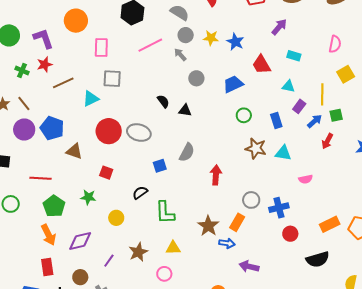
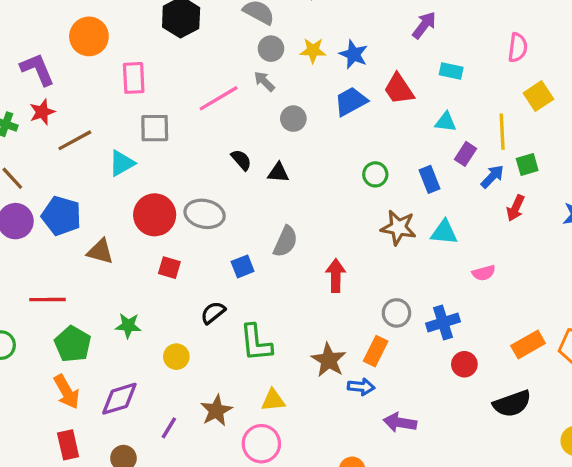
pink line: (150, 45) -> (219, 98), moved
blue trapezoid: (233, 84) -> (351, 101), moved
red square: (106, 173) -> (169, 268), moved
pink circle: (164, 274) -> (261, 444), size x1.5

